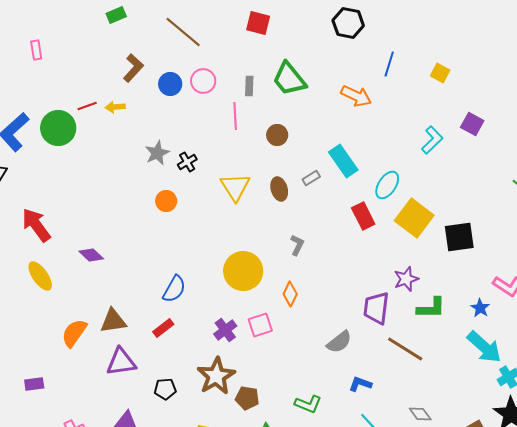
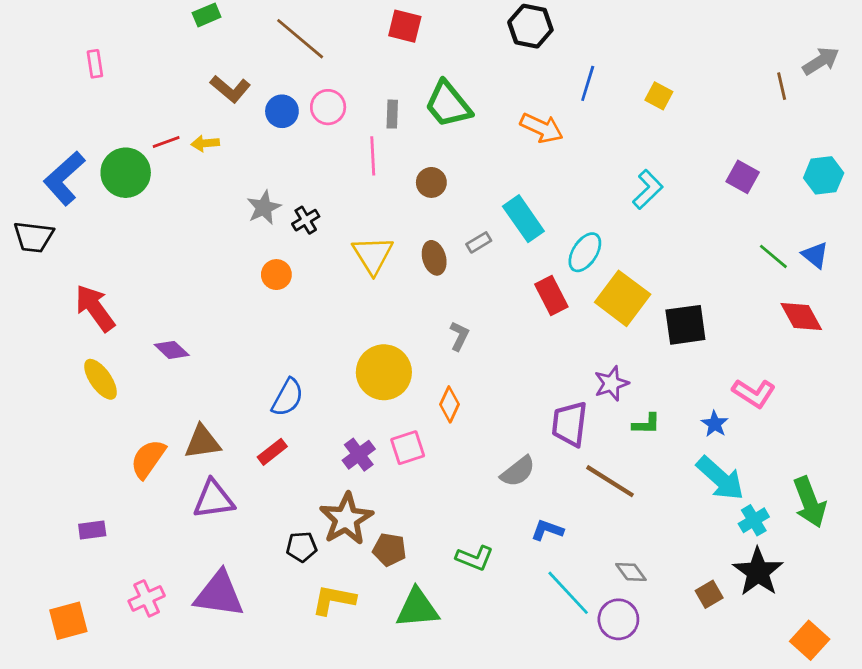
brown L-shape: (133, 68) -> (230, 89), turned 88
purple square: (472, 124) -> (743, 177), moved
green L-shape: (431, 308) -> (646, 424), size x0.7
black pentagon: (165, 389) -> (302, 547), moved

